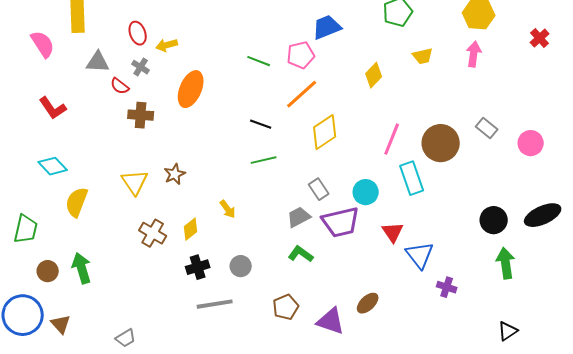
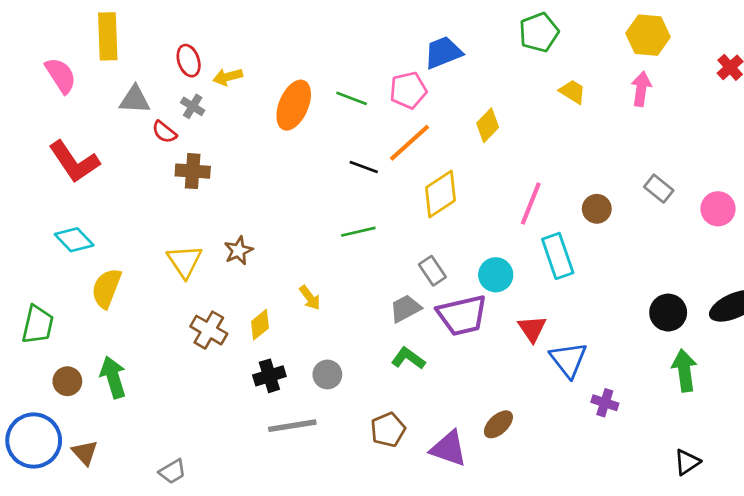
yellow trapezoid: (423, 56) -> (573, 92), turned -135
yellow diamond: (374, 75) -> (488, 125), moved
orange ellipse: (191, 89) -> (294, 105), moved
red L-shape: (53, 108) -> (74, 162), size x1.4
black line: (261, 124) -> (364, 167), moved
brown circle: (441, 143) -> (597, 209), size x0.6

